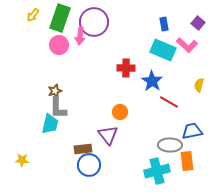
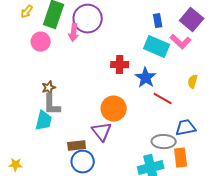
purple square: (198, 23) -> (192, 20), size x1.6
pink circle: (59, 45) -> (41, 42), moved
orange circle: (120, 112) -> (114, 109), size x1.6
yellow star: (22, 160) -> (16, 165), moved

